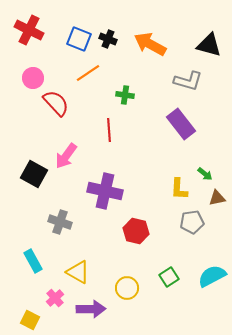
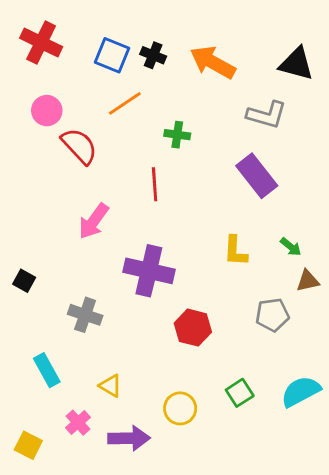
black square: (34, 174) -> (24, 281), moved, size x0.6
yellow L-shape: (179, 189) -> (235, 251), moved
yellow triangle: (78, 272) -> (111, 386), size x0.7
yellow square: (30, 320) -> (28, 445), moved

